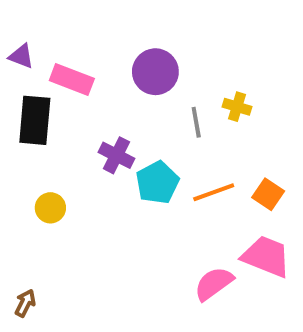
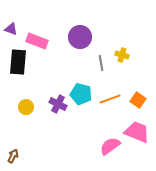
purple cross: (117, 155) -> (58, 104), moved
cyan pentagon: (157, 183) -> (81, 94), turned -30

